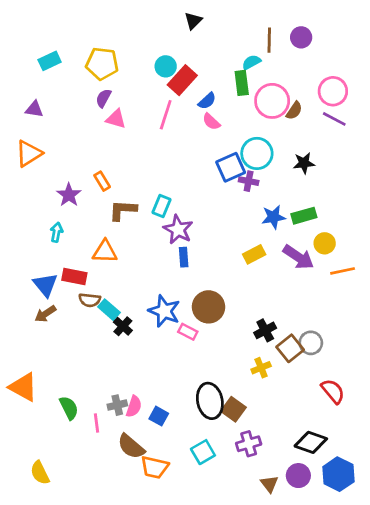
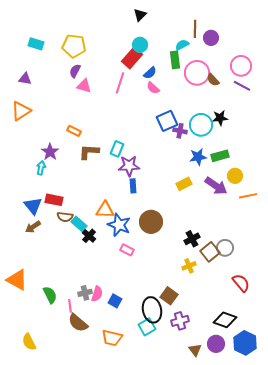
purple circle: (301, 37) -> (211, 38), moved
cyan rectangle: (50, 61) -> (36, 44), turned 42
cyan circle: (166, 66) -> (140, 45), moved
brown semicircle: (294, 111) -> (213, 80), turned 104
cyan circle: (257, 153) -> (201, 125), moved
orange rectangle: (102, 181) -> (74, 131), turned -32
purple star: (69, 195) -> (50, 152), moved
purple star: (178, 229) -> (129, 166), turned -30
orange triangle: (105, 252) -> (105, 210), moved
pink rectangle: (188, 332) -> (127, 250), moved
black ellipse: (210, 401) -> (152, 310), moved
brown semicircle: (131, 447) -> (78, 323), moved

